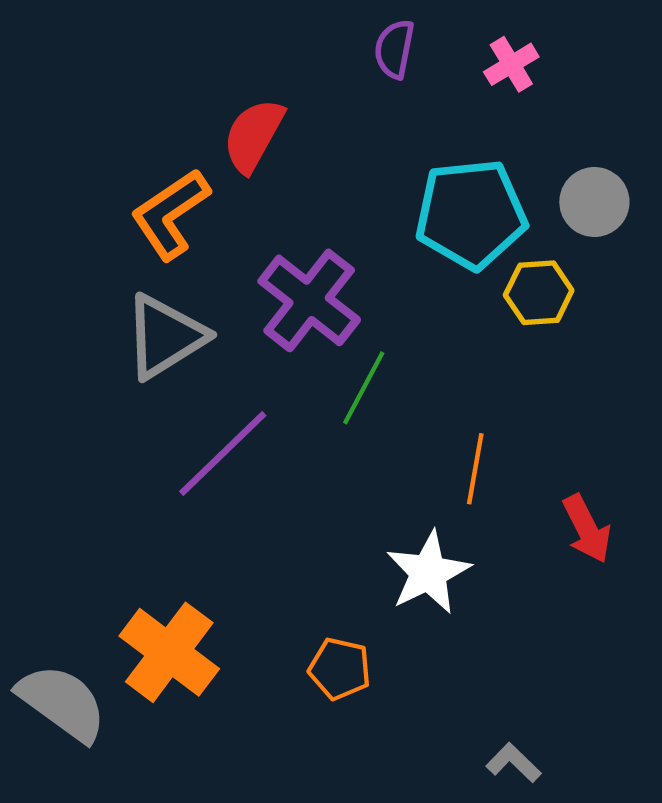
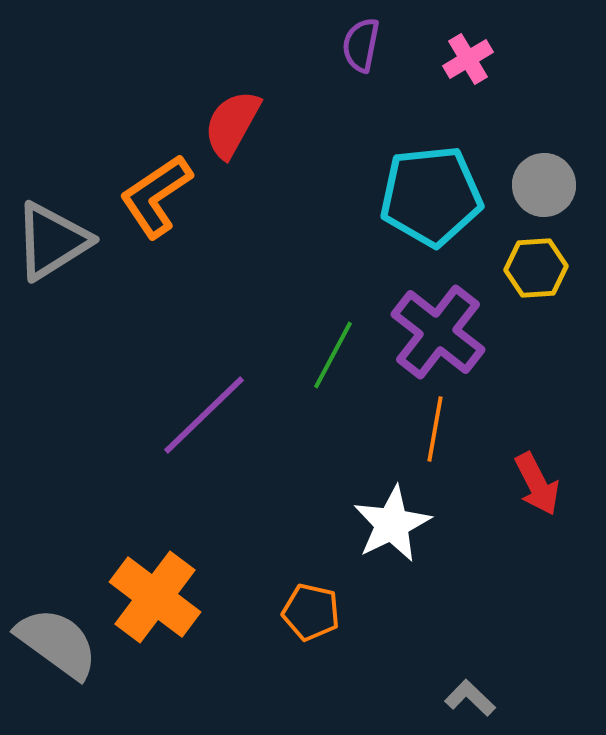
yellow hexagon: (539, 293) -> (536, 268), moved
purple cross: (309, 300) -> (438, 332), moved
gray triangle: (165, 336) -> (52, 241), moved

